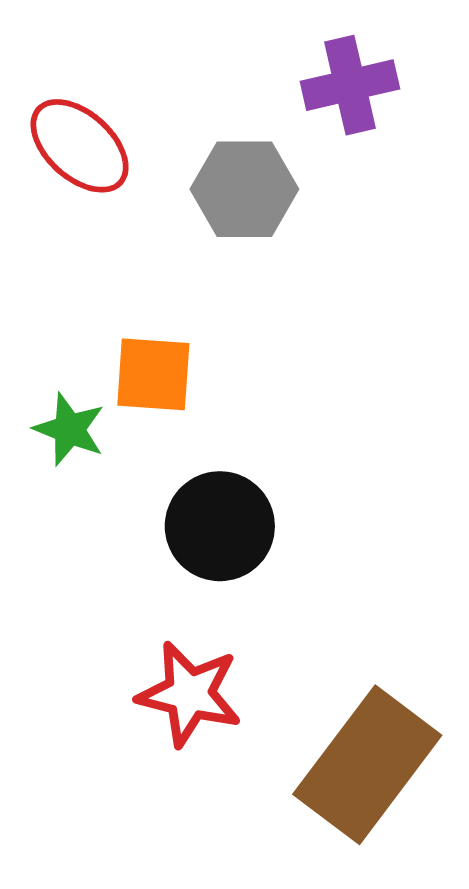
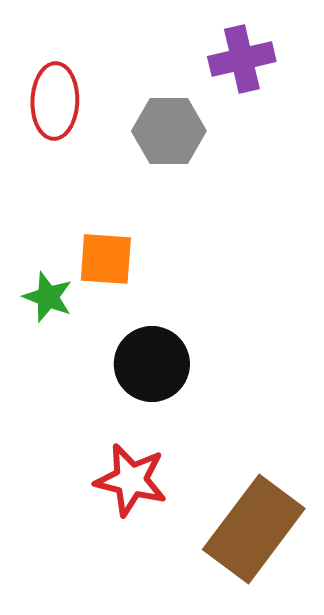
red ellipse: (80, 146) -> (55, 101), turned 50

